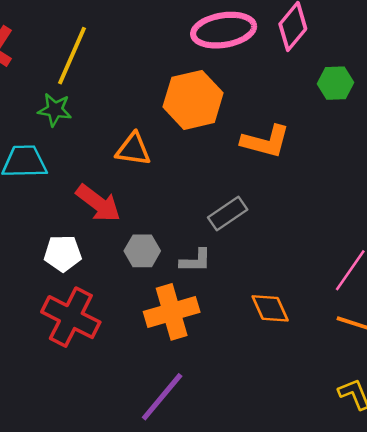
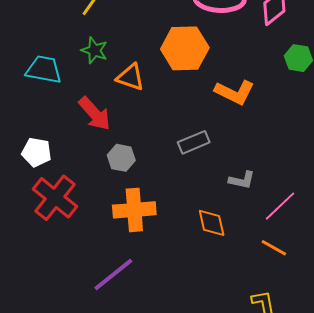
green star: (55, 110) -> (94, 50), moved
white pentagon: (63, 253) -> (36, 152), moved
gray L-shape: (196, 261) -> (242, 180), moved

